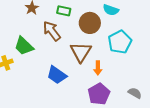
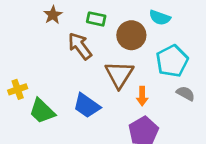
green trapezoid: (24, 46) -> (42, 111), moved
gray semicircle: (135, 93) -> (186, 93), moved

